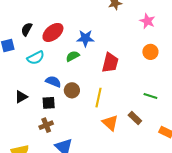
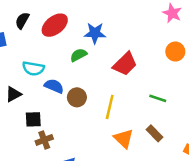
cyan semicircle: (36, 58) -> (33, 68), moved, turned 36
red trapezoid: (110, 63) -> (125, 64), turned 30
green line: (150, 96) -> (158, 98), moved
black triangle: (21, 97) -> (13, 94), moved
black square: (49, 103) -> (33, 119), moved

